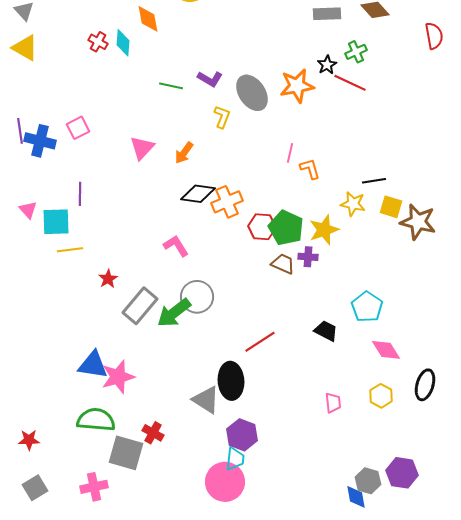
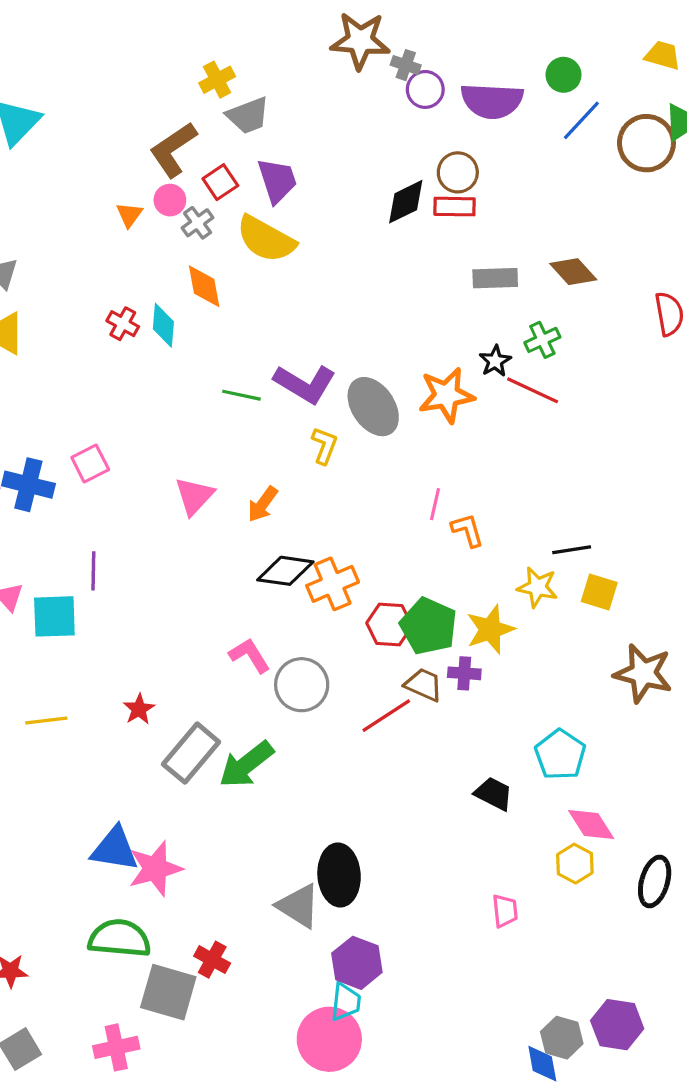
purple L-shape: (210, 79) -> (305, 384), size x1.5
brown star: (418, 222) -> (643, 673), moved
yellow line: (70, 250) -> (46, 720), moved
gray circle: (197, 297) -> (302, 685), moved
red line: (260, 342) -> (386, 716), moved
yellow hexagon: (381, 396) -> (575, 864), moved

